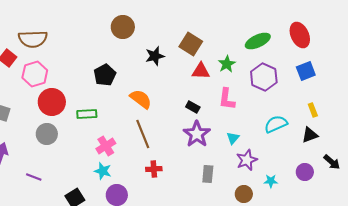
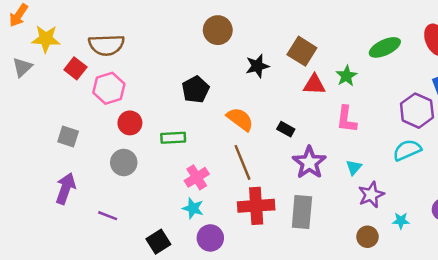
purple hexagon: (264, 77) -> (417, 111), moved
red circle: (52, 102) -> (130, 123), size x0.7
black rectangle: (193, 107) -> (286, 129), moved
red cross: (154, 169) -> (256, 206), size x1.8
gray rectangle: (208, 174) -> (302, 212), moved, size x1.5

